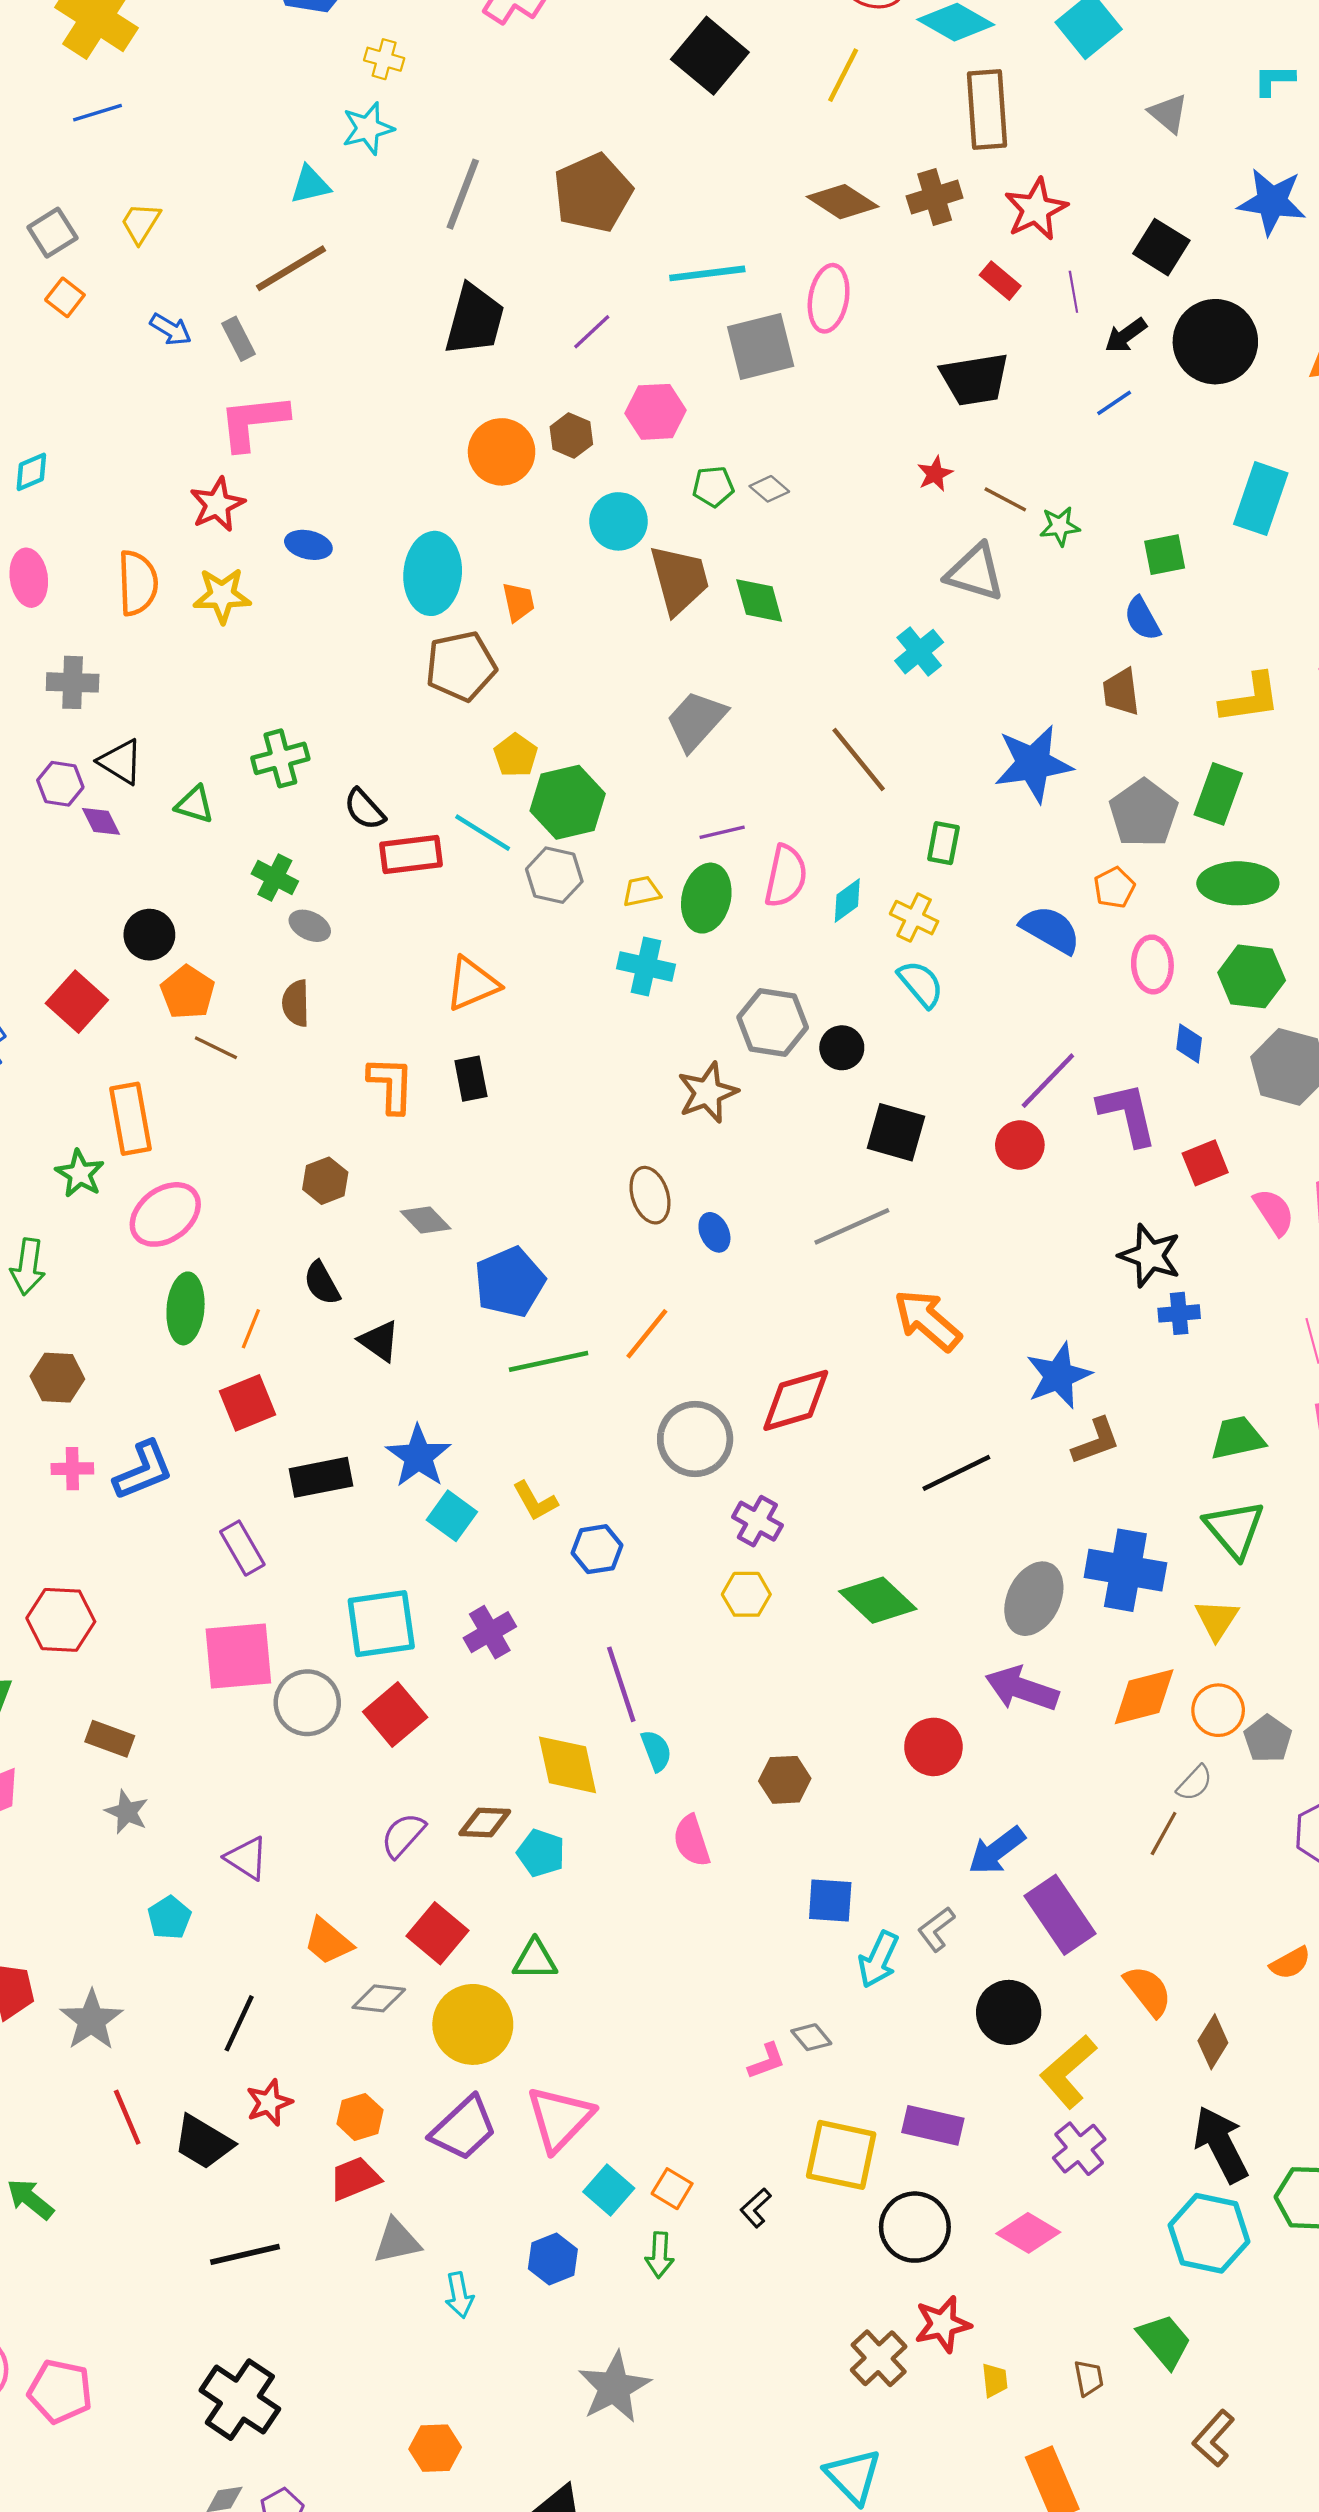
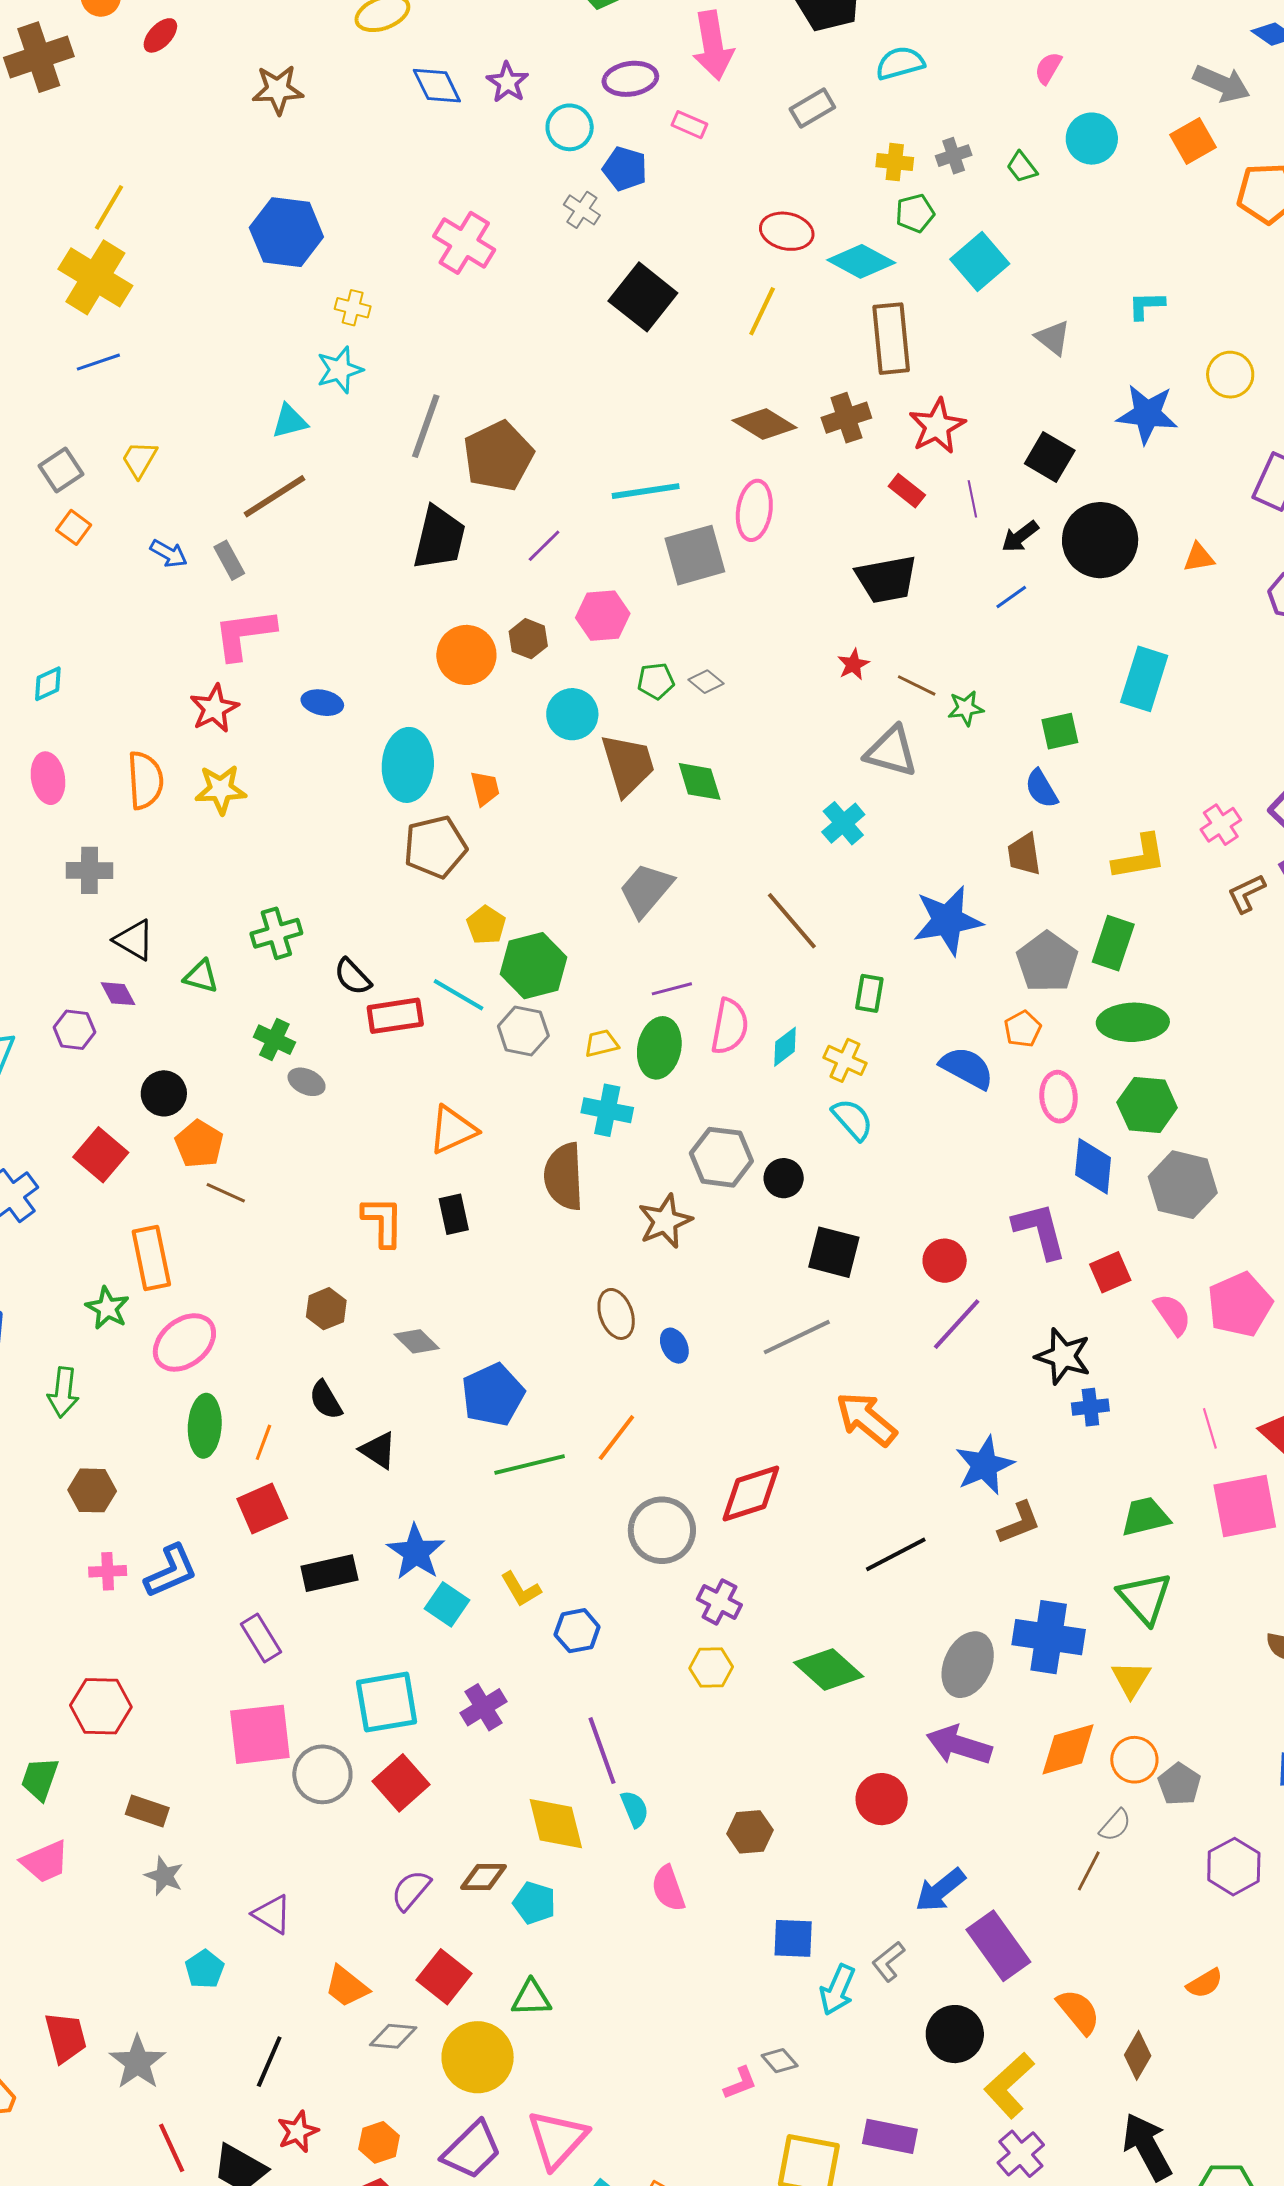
brown pentagon: (593, 193) -> (498, 456), moved
blue ellipse: (308, 545) -> (322, 703), moved
purple hexagon: (60, 784) -> (74, 1030), moved
brown semicircle: (296, 1003) -> (564, 1176), moved, size x1.6
blue diamond: (1189, 1043) -> (1093, 1166), size x1.6
purple line: (1048, 1081) -> (957, 1324), moved

